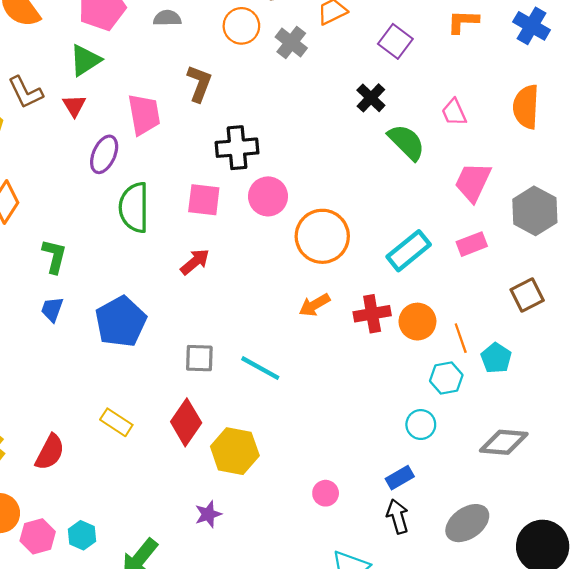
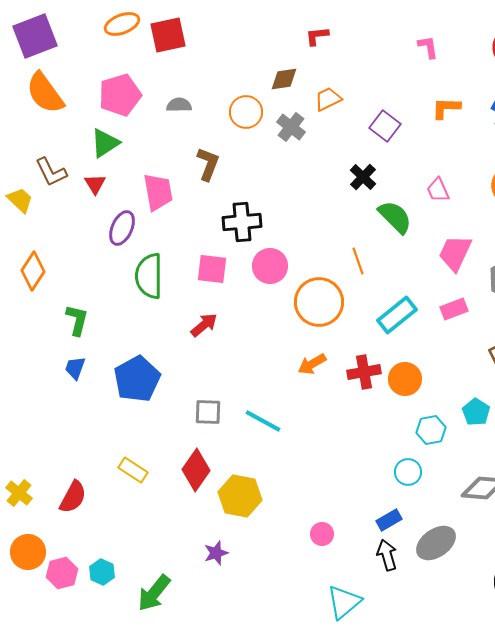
orange line: (461, 338) -> (358, 261), moved
gray ellipse: (467, 523) -> (436, 543), moved

